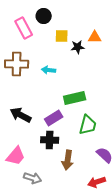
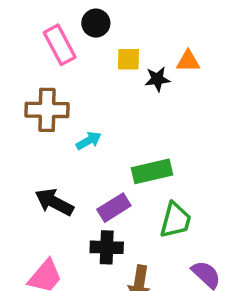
cyan arrow: (49, 70) -> (89, 141), moved, turned 144

